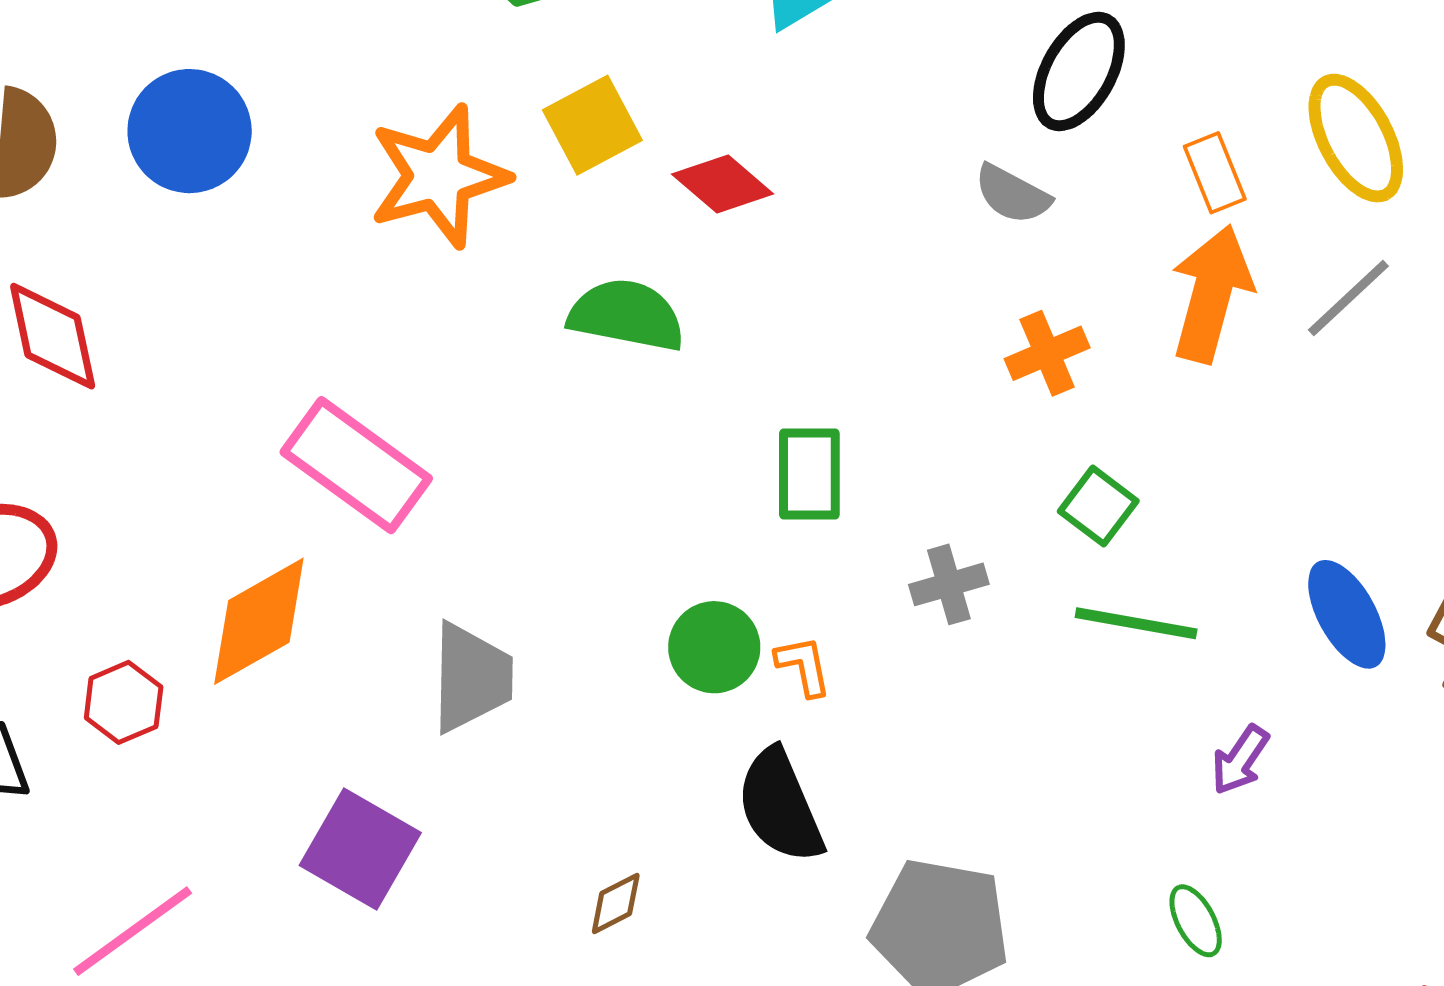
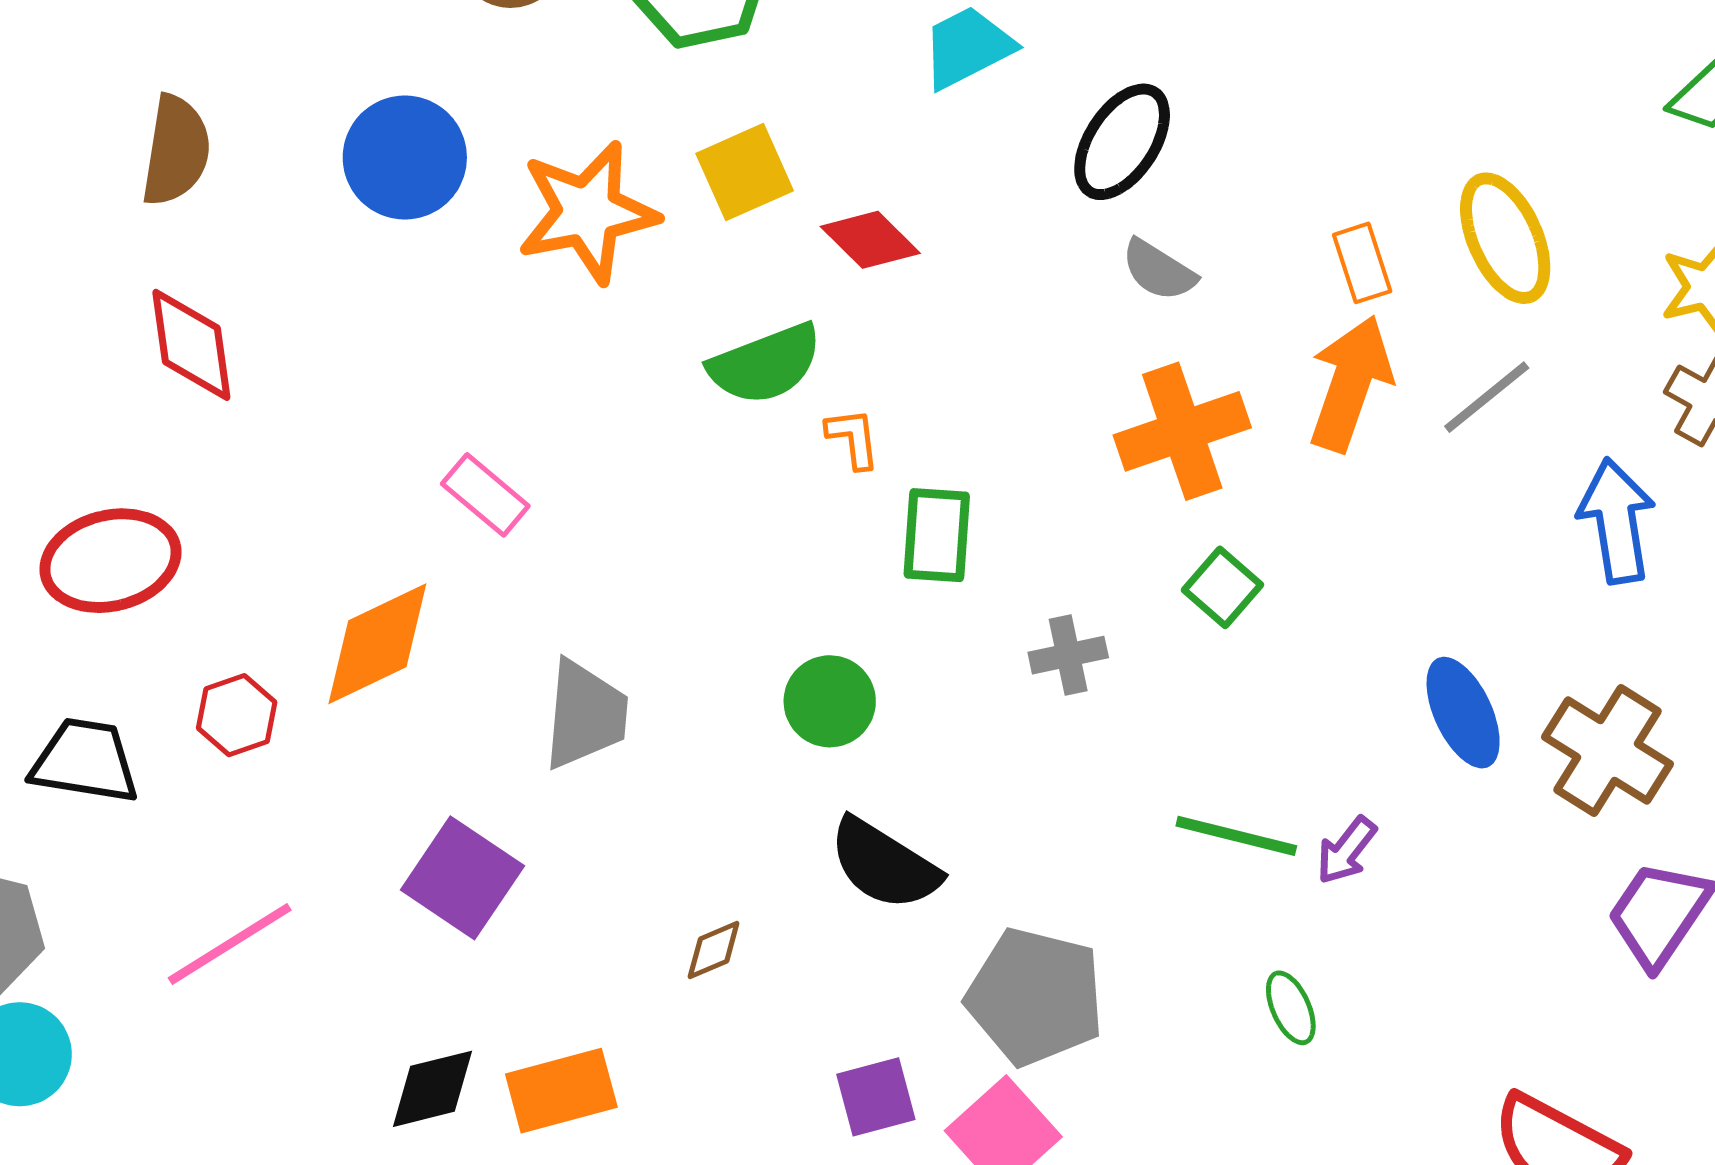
black ellipse: (1079, 72) -> (1122, 142), moved
blue circle: (190, 131) -> (405, 158), moved
green semicircle: (627, 315) -> (765, 364), turned 144
orange cross: (1047, 353) -> (1182, 431), size x1.6
pink rectangle: (356, 465) -> (485, 495), size x0.6
green line: (1136, 623) -> (1236, 836), moved
orange L-shape: (803, 666) -> (853, 438), moved
black semicircle: (780, 806) -> (884, 864), turned -39

